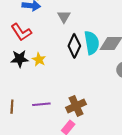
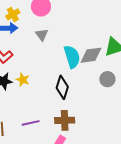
black diamond: (74, 46) -> (62, 87), moved
brown cross: (76, 106) -> (65, 120), turned 30

